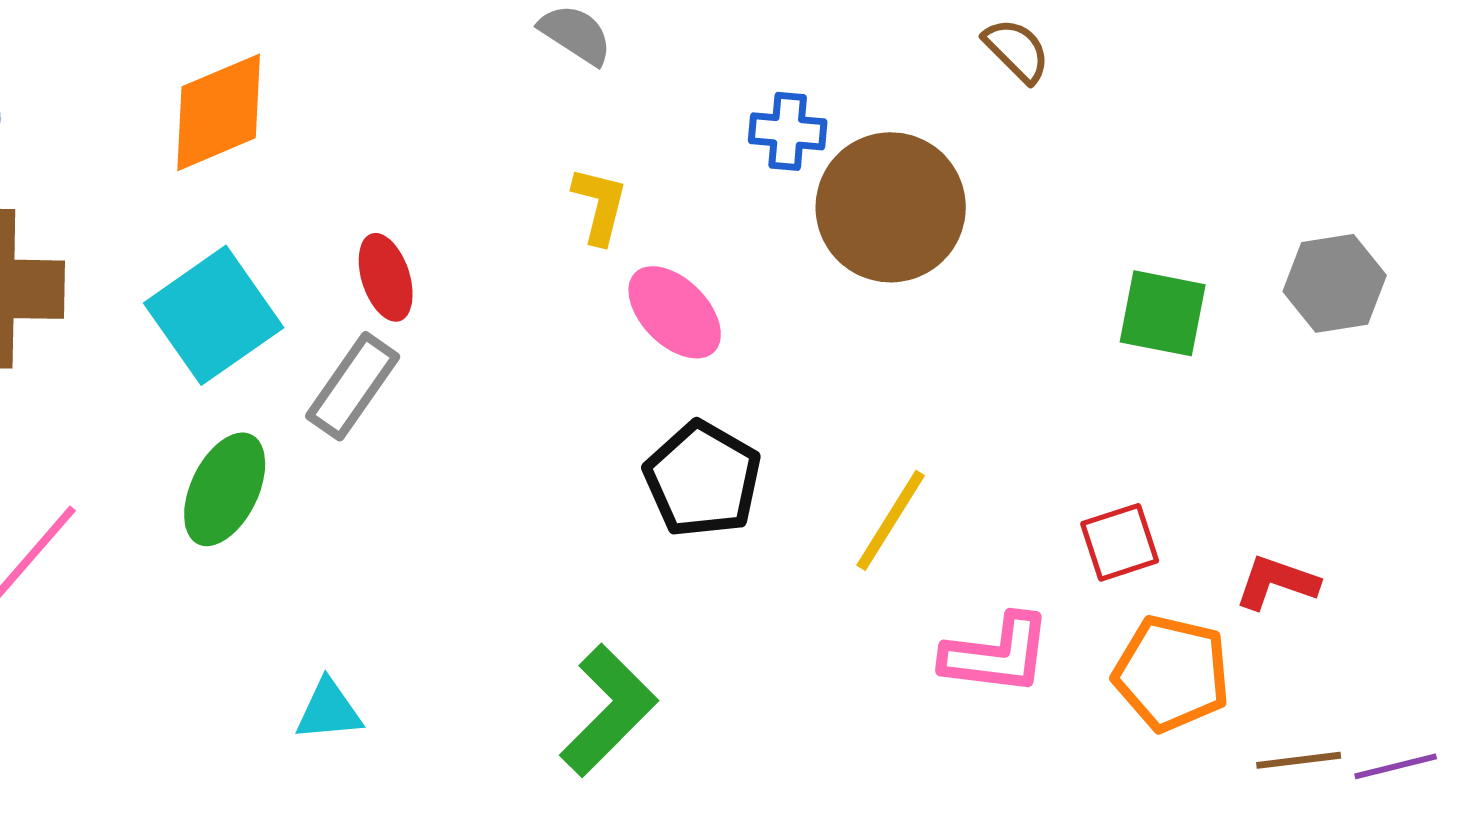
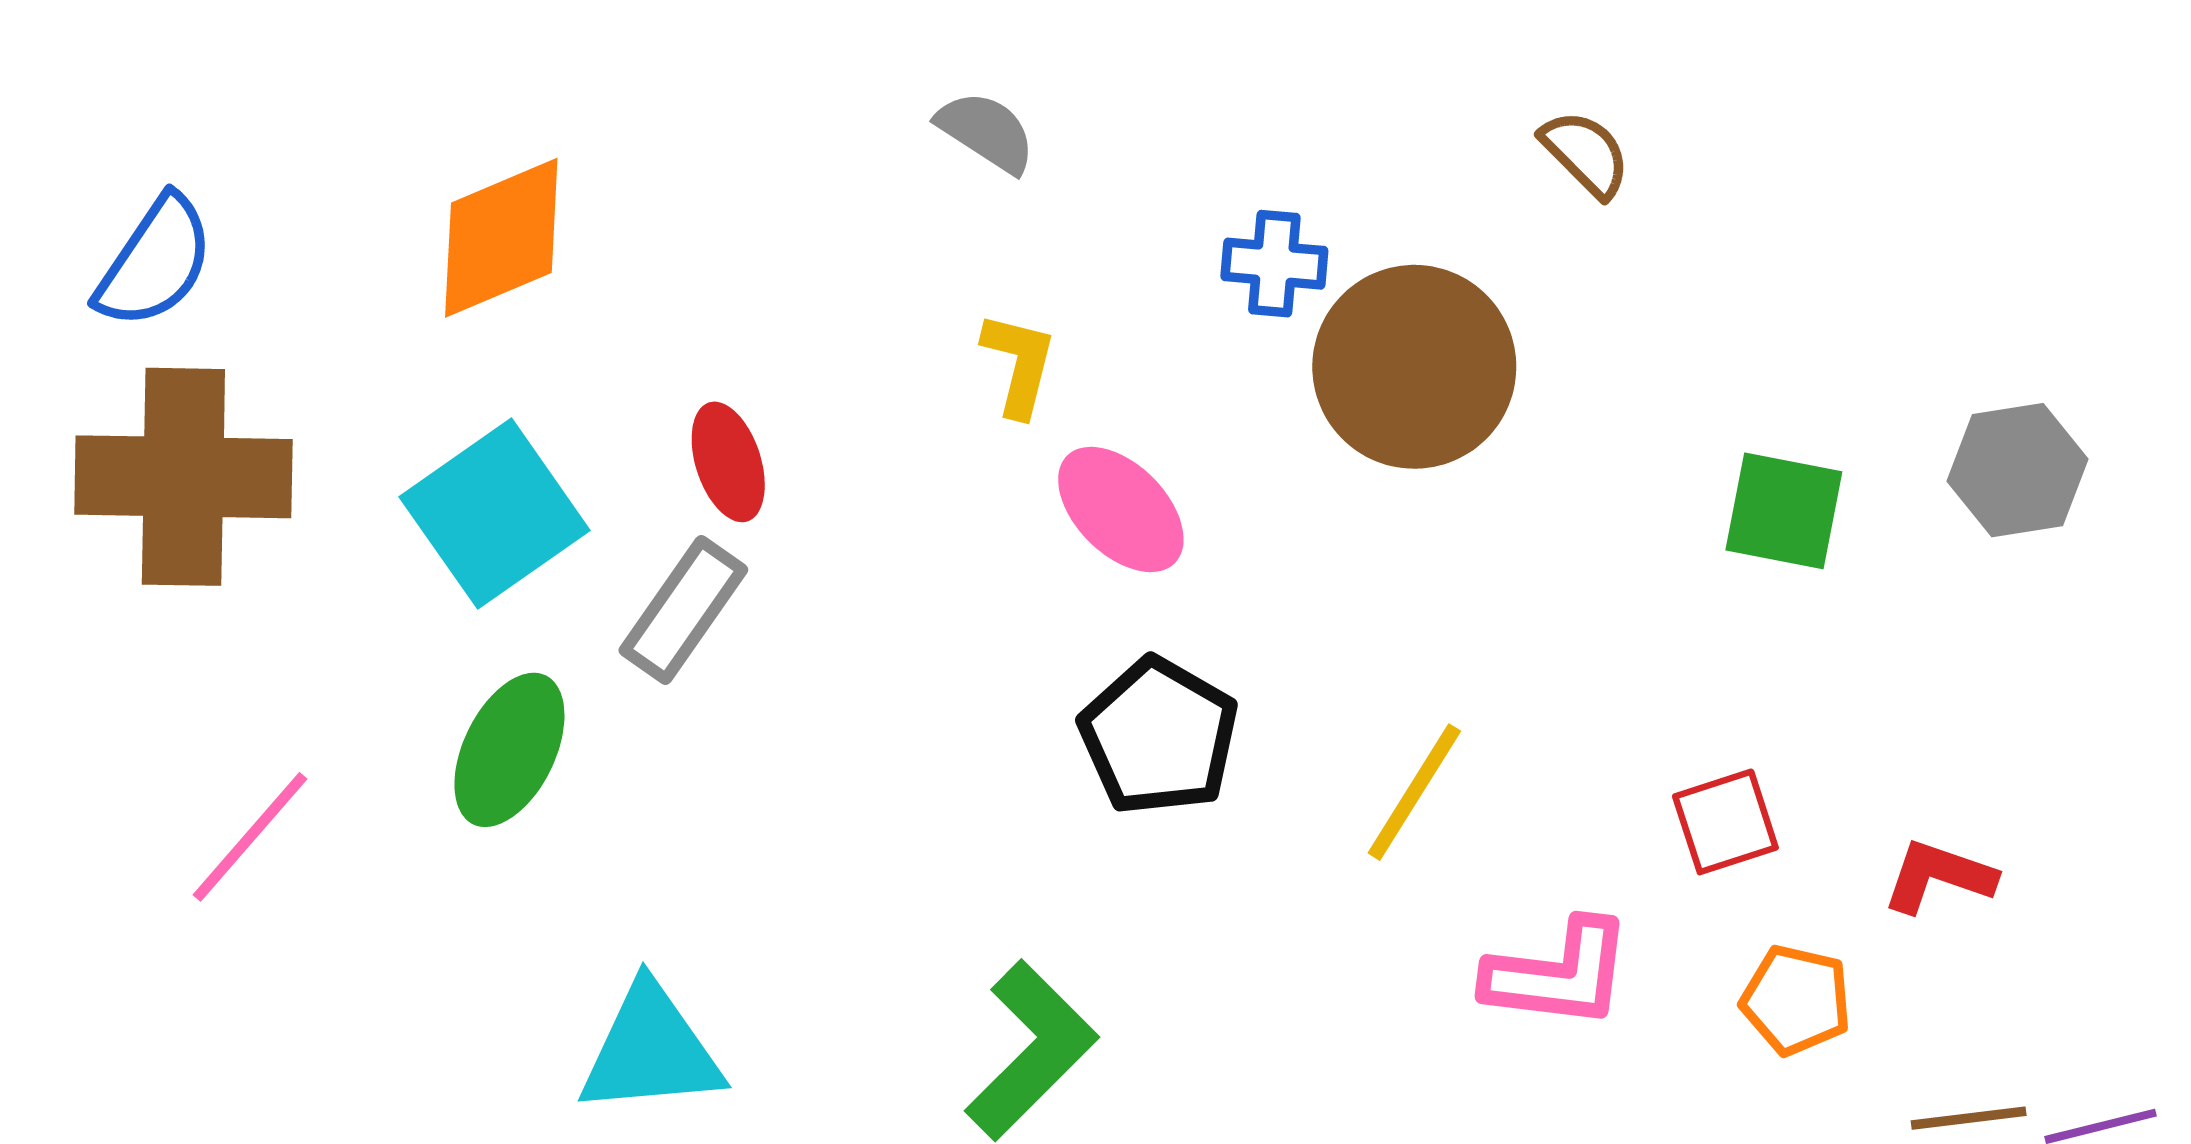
orange pentagon: (1172, 673) -> (1796, 1000), size x0.7
cyan triangle: (329, 710) -> (651, 1050), size x1.6

